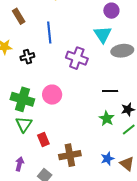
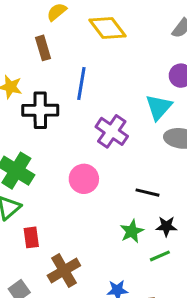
black cross: (27, 57) -> (40, 110), size x1.6
pink circle: (52, 95) -> (84, 179), moved
brown cross: (70, 155) -> (64, 270), turned -35

